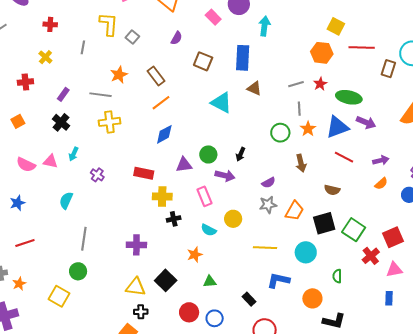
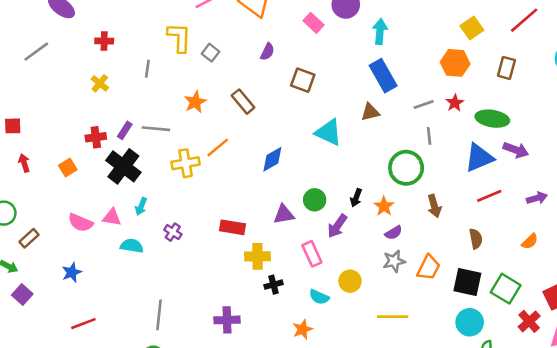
yellow square: (336, 26) -> (472, 28), turned 30
red line: (362, 47) -> (524, 20), moved, turned -40
blue rectangle: (243, 58) -> (383, 76), moved, turned -30
brown rectangle: (388, 69) -> (506, 68), moved
red cross: (25, 82) -> (96, 137), moved
brown triangle: (254, 88) -> (370, 112), turned -35
gray line: (100, 95) -> (156, 129), moved
orange line: (161, 103) -> (218, 147), moved
black cross: (61, 122) -> (123, 166), size x1.5
orange star: (308, 129) -> (384, 206), moved
green circle: (280, 133) -> (406, 168), size x1.4
blue diamond: (164, 134) -> (272, 159), moved
red line: (344, 157) -> (489, 196), turned -48
purple arrow: (225, 176) -> (337, 226), turned 114
orange semicircle: (381, 184) -> (530, 241), moved
brown semicircle: (332, 190) -> (476, 239), turned -112
cyan semicircle: (66, 200) -> (132, 246), moved, turned 78
black square: (324, 223) -> (467, 282), turned 30
cyan circle: (306, 252) -> (470, 322), moved

